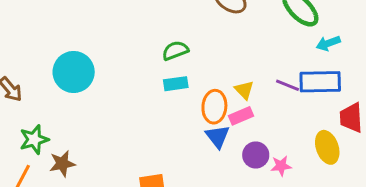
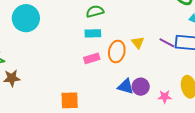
pink rectangle: (241, 116) -> (92, 58), moved
blue triangle: (218, 136) -> (126, 87), moved, turned -42
pink star: (281, 166) -> (165, 97), moved

